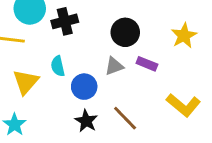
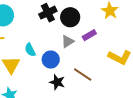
black cross: (65, 21) -> (48, 13), moved
purple rectangle: (147, 64) -> (89, 35), turned -40

